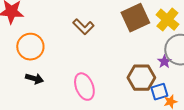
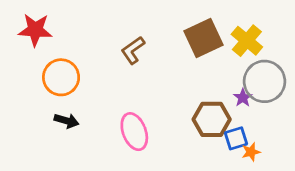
brown L-shape: (83, 27) -> (133, 50), turned 100

